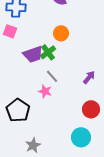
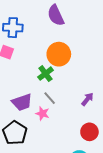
orange circle: (61, 33) -> (59, 54), size x1.5
purple trapezoid: (33, 54) -> (22, 102), moved

